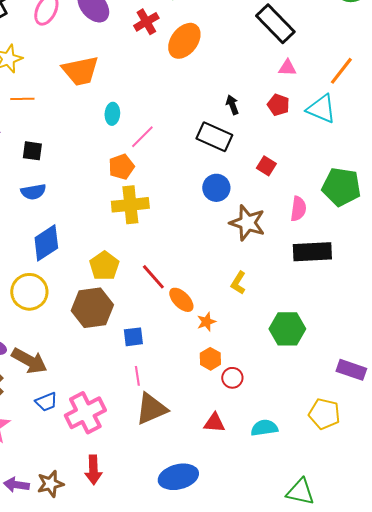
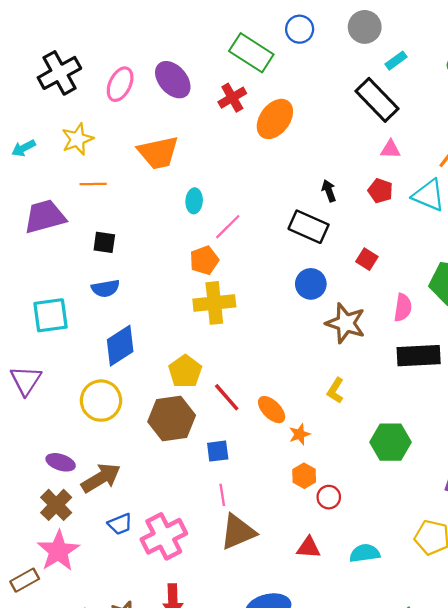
red line: (153, 277) -> (227, 397), moved
brown arrow: (29, 361) -> (101, 478), turned -60

